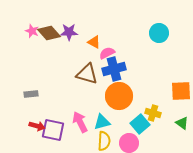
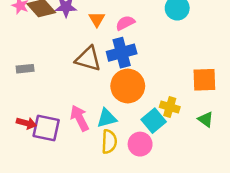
orange triangle: (94, 42) -> (97, 19), turned 32
pink semicircle: (107, 53) -> (125, 23), moved
gray rectangle: (31, 94) -> (25, 69), moved

